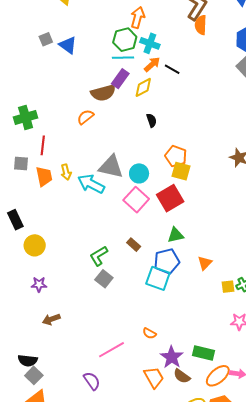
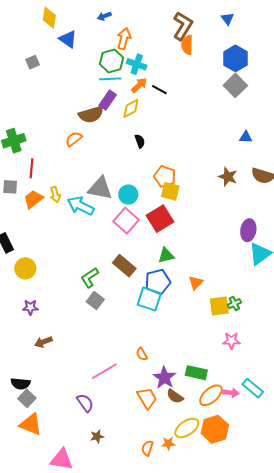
blue triangle: (68, 45) -> (68, 39), moved
orange trapezoid: (44, 176) -> (33, 199), turned -115
brown rectangle: (134, 245) -> (124, 266), size x1.6
yellow square: (228, 287) -> (219, 306), size x1.5
orange semicircle: (149, 333) -> (142, 354), turned 32

